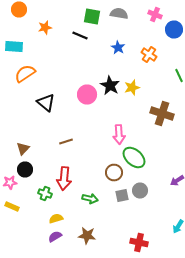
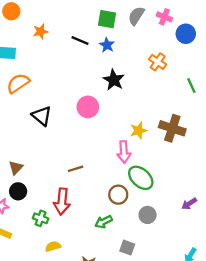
gray semicircle: (119, 14) -> (136, 16), moved, turned -66
green square: (92, 16) -> (107, 19), moved
blue star: (118, 48) -> (107, 45), moved
black star: (110, 86) -> (114, 80), moved
yellow star: (132, 88) -> (139, 131), moved
brown line: (66, 142) -> (75, 169), moved
gray square: (122, 196) -> (127, 248), moved, turned 32
green arrow: (90, 198) -> (104, 222), moved, turned 140

